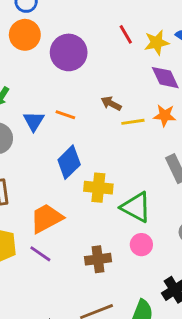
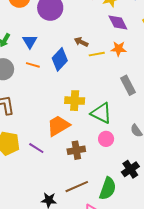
orange line: (65, 115) -> (33, 65), moved
blue triangle: (34, 121) -> (30, 41), moved
blue diamond: (69, 162) -> (60, 59), moved
orange trapezoid: (46, 218) -> (58, 126), moved

